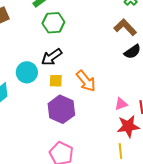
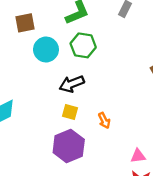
cyan circle: (27, 72) -> (46, 49), moved
orange arrow: (86, 81) -> (104, 120), size x0.6

